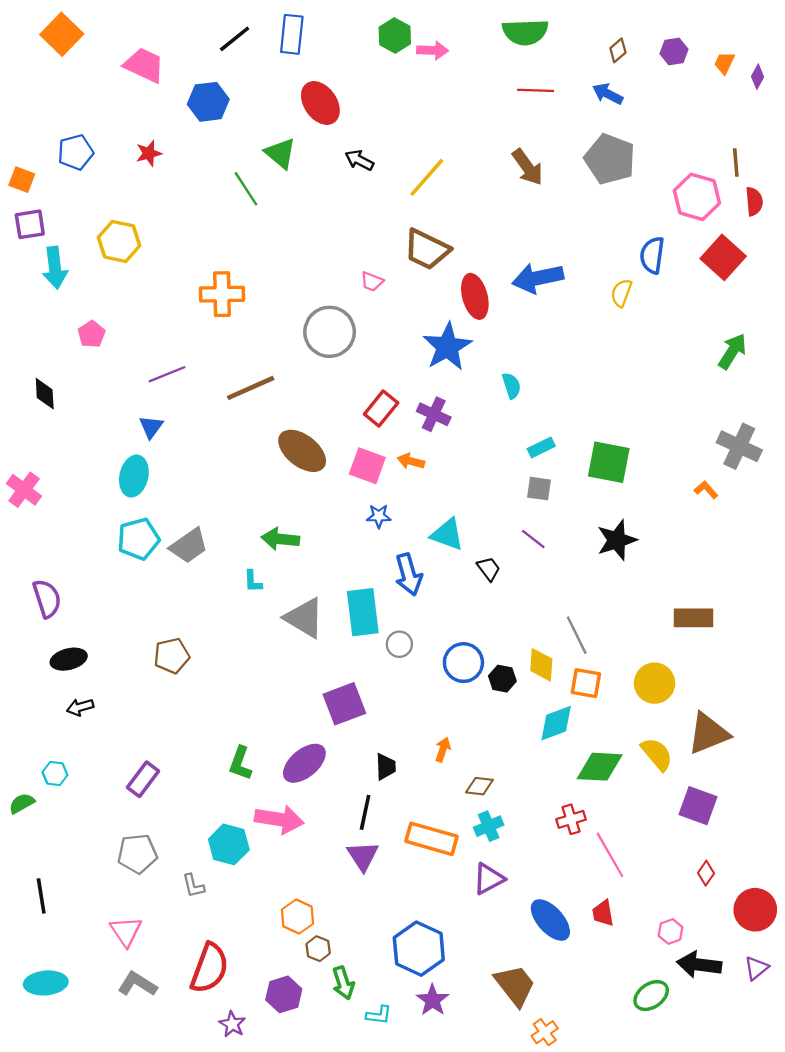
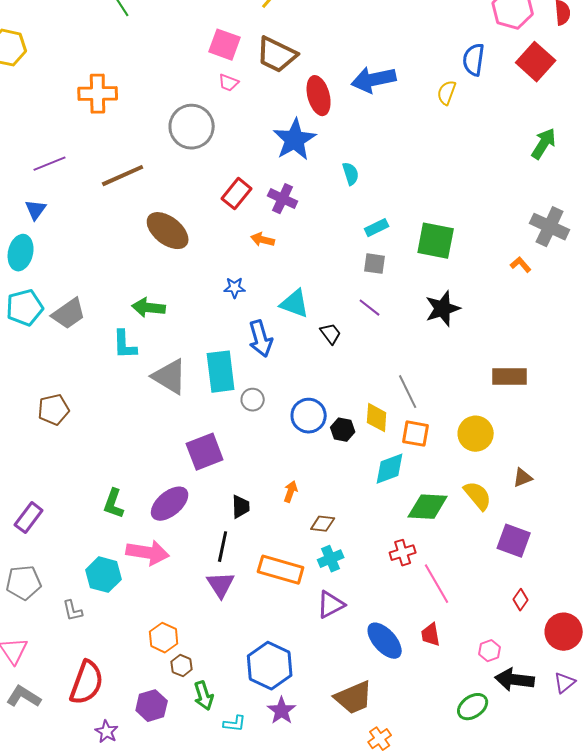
pink square: (367, 466) -> (225, 45), moved
cyan L-shape: (253, 581) -> (125, 345), size x1.5
brown triangle: (708, 733) -> (523, 478), size x0.5
brown trapezoid: (515, 985) -> (354, 698), turned 105

